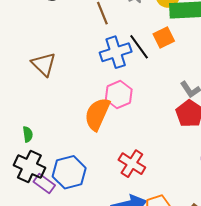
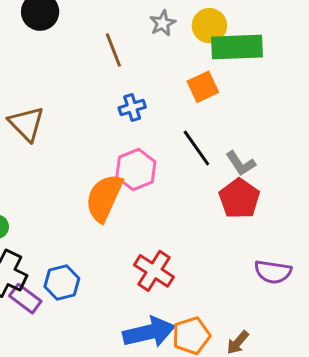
black line: (139, 47) -> (196, 148), moved
blue cross: (116, 52) -> (132, 107), size x0.6
blue hexagon: (69, 172) -> (62, 282), size x0.7

